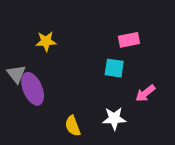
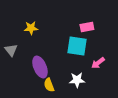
cyan square: (114, 68) -> (77, 46), size x1.5
purple ellipse: (33, 89) -> (40, 67), moved

